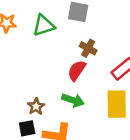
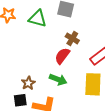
green triangle: (44, 25) -> (38, 19), turned 30

